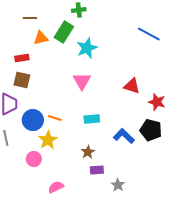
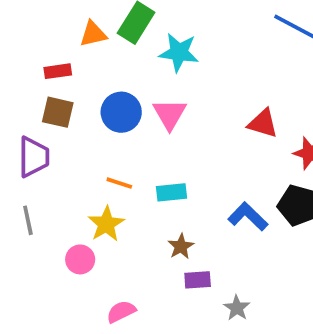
cyan star: (87, 48) -> (179, 53), turned 30
cyan rectangle: (92, 119) -> (171, 192), moved
blue circle: (33, 120) -> (121, 112), moved

